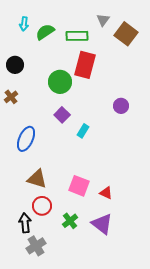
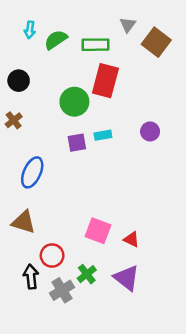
purple square: (62, 115) -> (77, 143), turned 35
cyan rectangle: (83, 131) -> (103, 135), moved, turned 48
brown triangle: (37, 179) -> (24, 222), moved
gray cross: (36, 246) -> (62, 290), moved

